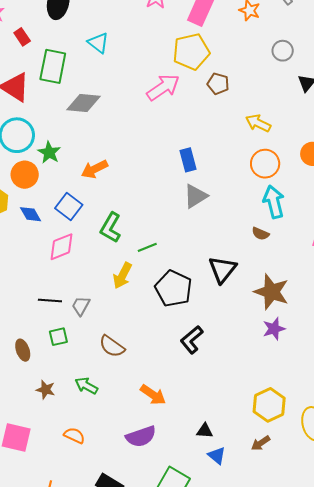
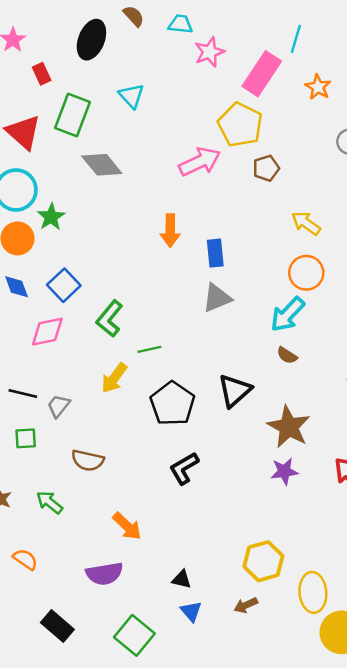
yellow pentagon: (191, 52) -> (240, 125), turned 30
brown pentagon: (218, 84) -> (266, 168), turned 30
gray diamond: (83, 103) -> (102, 165), turned 36
orange arrow: (94, 169) -> (170, 231), moved, turned -72
cyan arrow: (274, 202) -> (288, 314), moved, turned -132
brown semicircle: (112, 346) -> (88, 460), turned -32

